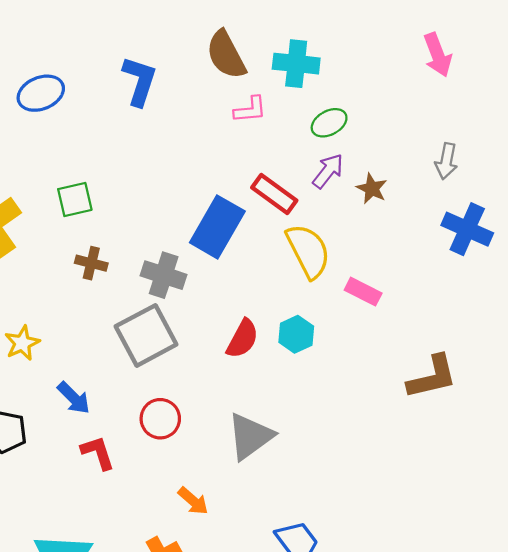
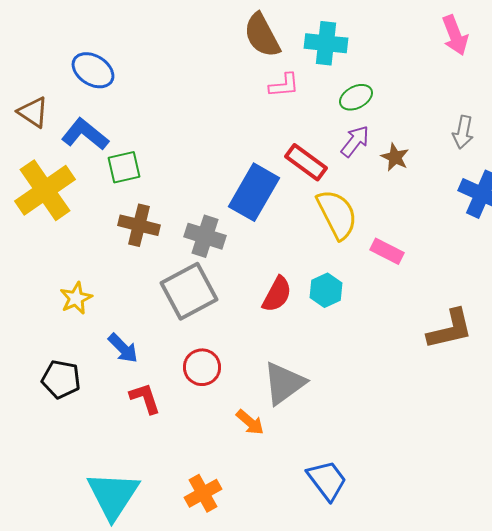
blue L-shape: (139, 81) -> (85, 134), moved, turned -69
blue ellipse: (41, 93) -> (93, 70), turned 54
brown cross: (91, 263) -> (139, 225), size x1.4
orange arrow: (193, 501) -> (250, 422), moved

